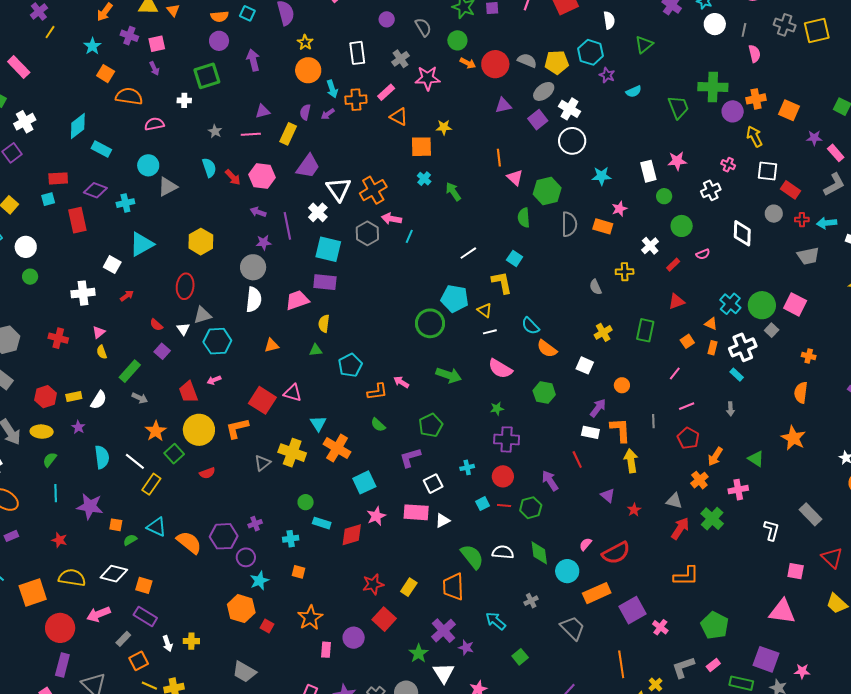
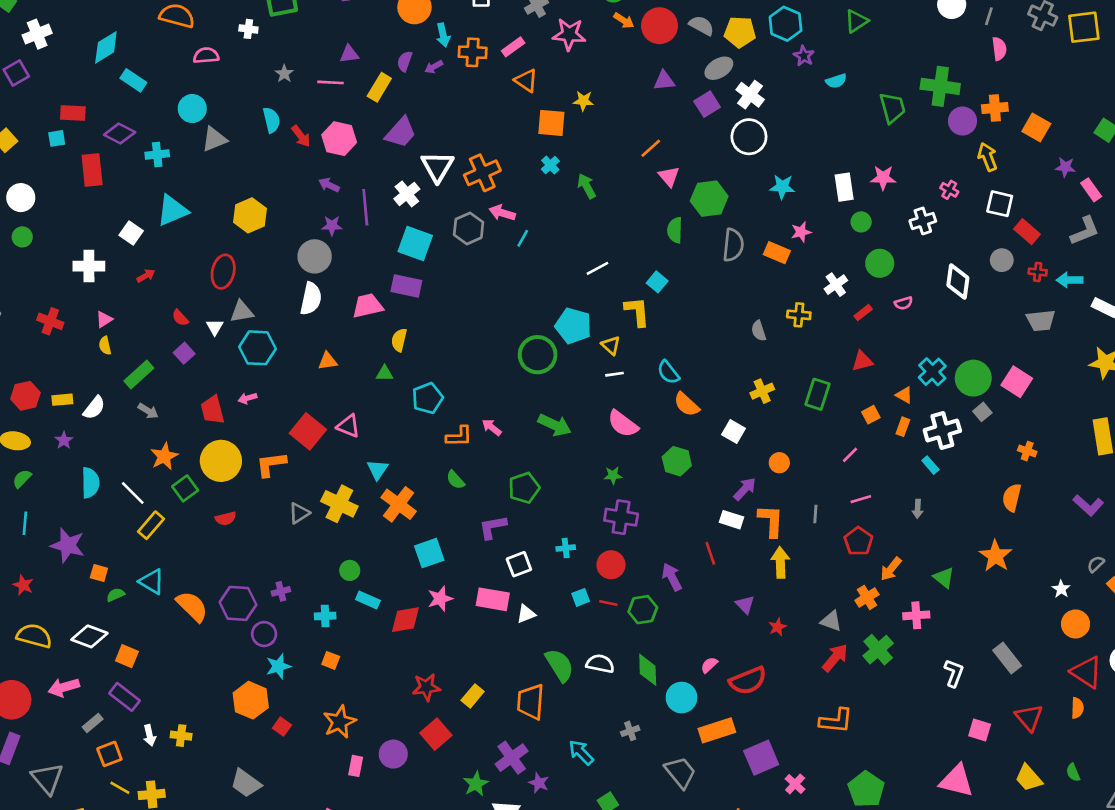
orange line: (499, 158) -> (651, 148), turned 48

